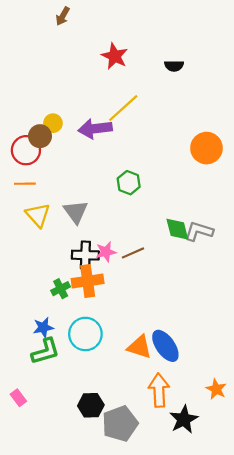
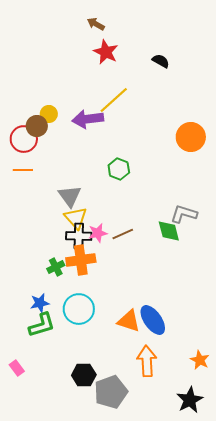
brown arrow: (63, 16) -> (96, 24), moved, turned 90
black semicircle: (174, 66) -> (161, 61), turned -150
yellow triangle: (38, 215) -> (76, 218), moved
green diamond: (177, 229) -> (169, 231), moved
black star: (184, 419) -> (190, 400), moved

